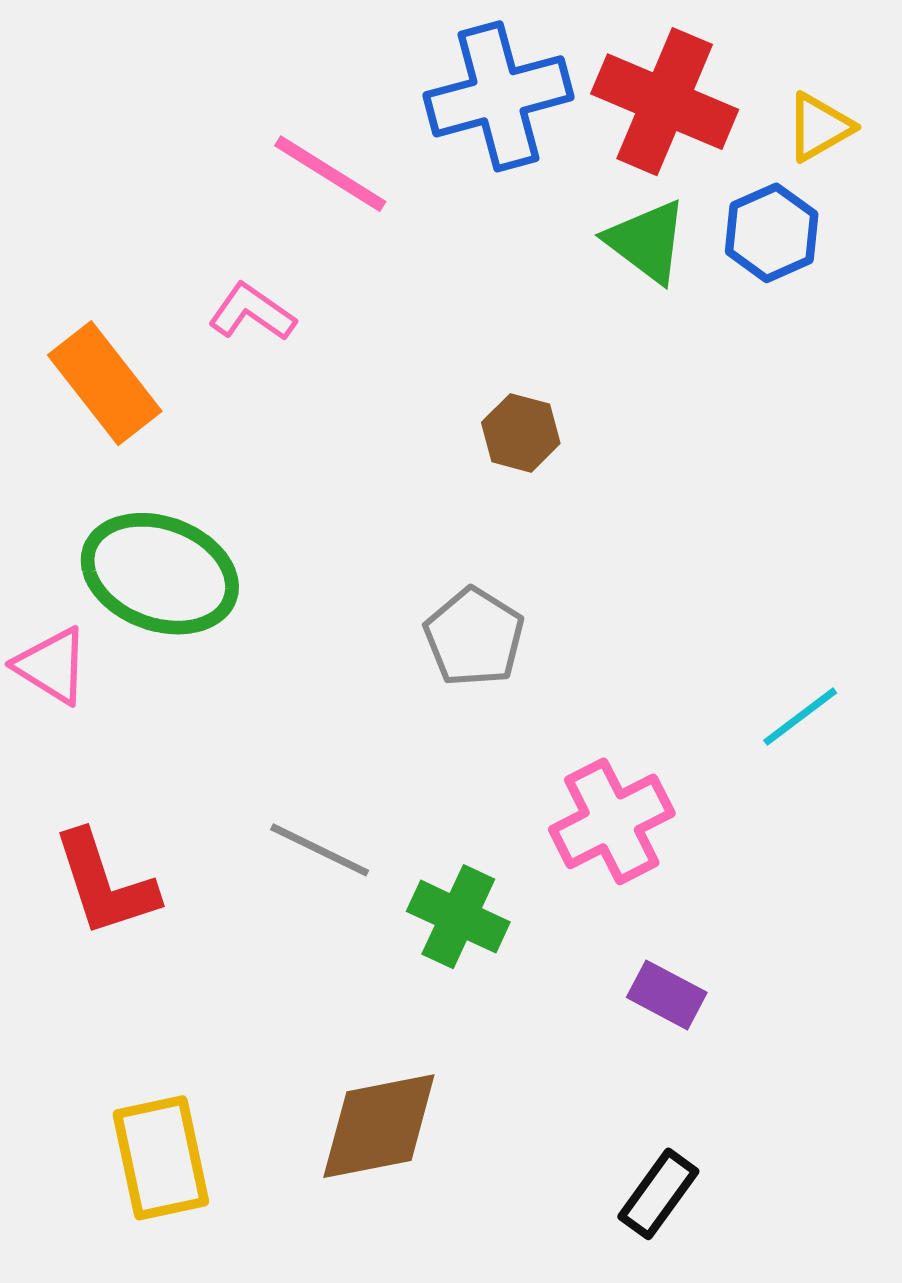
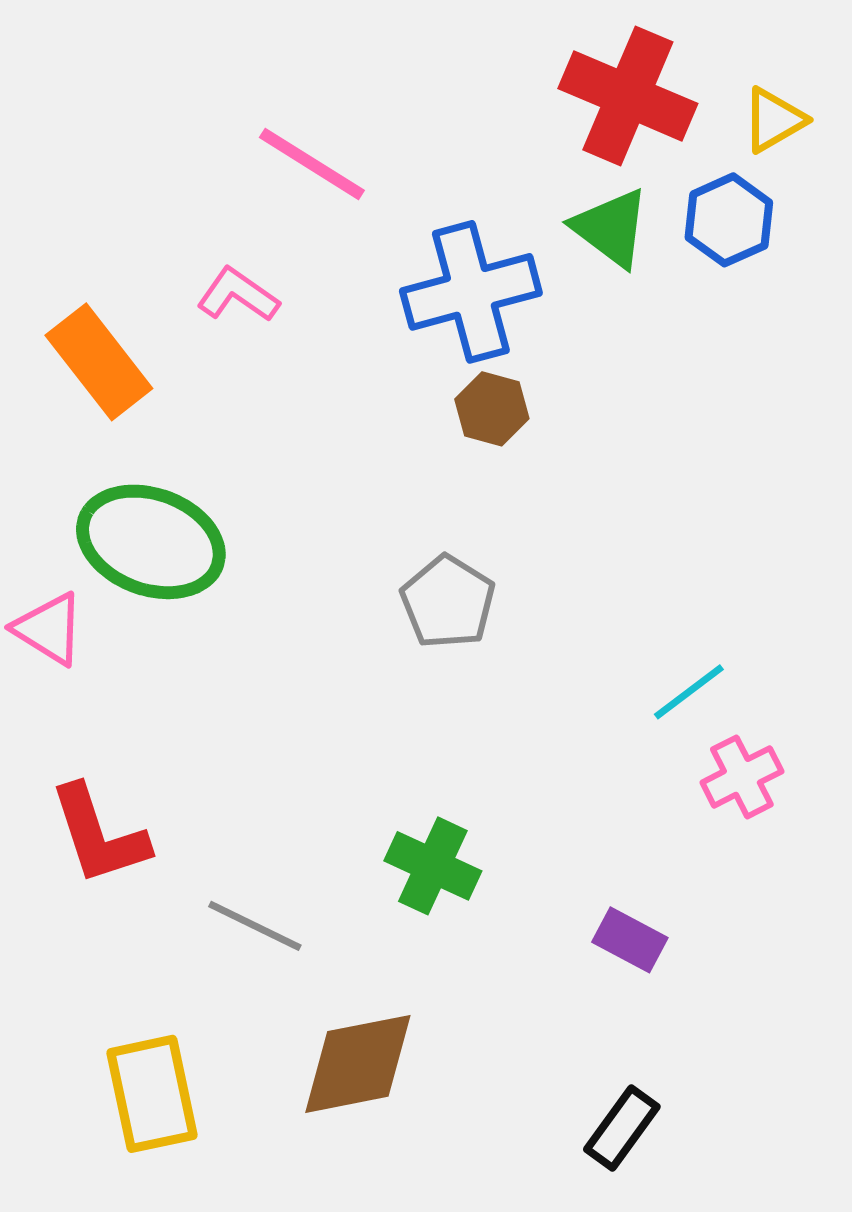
blue cross: (499, 96) -> (471, 292), moved
cyan line: (800, 717) -> (689, 692), moved
pink cross: (612, 821) -> (742, 777), moved, size x0.7
gray line: (320, 850) -> (255, 926), moved

